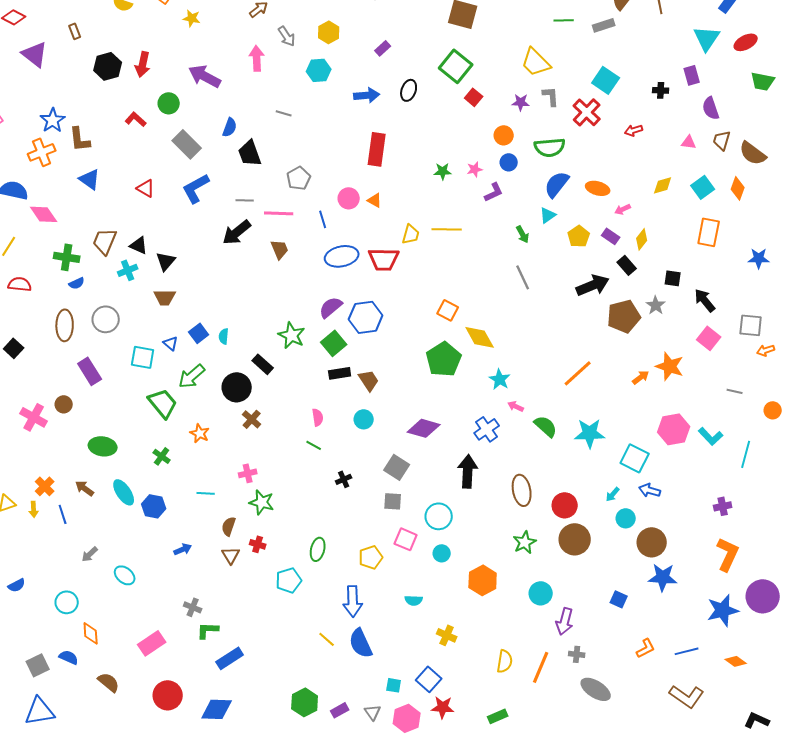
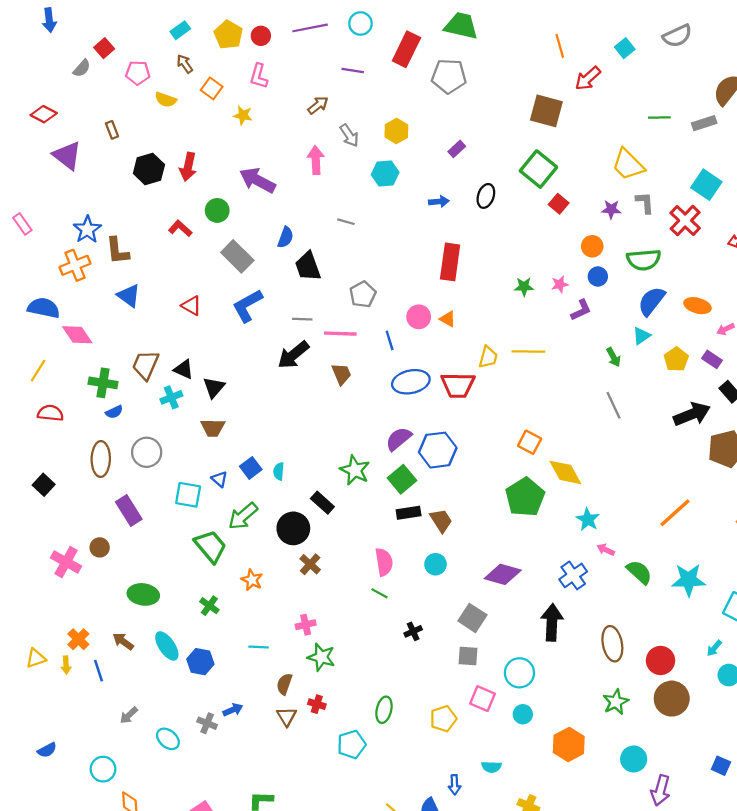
blue arrow: (367, 95) -> (439, 202), size x0.7
pink semicircle: (318, 417) -> (384, 562), size x1.4
blue arrow: (353, 601) -> (455, 785), moved, size x0.6
gray cross: (193, 607) -> (207, 723), moved

